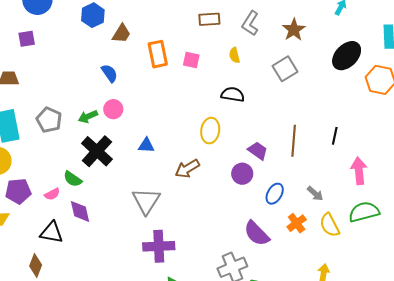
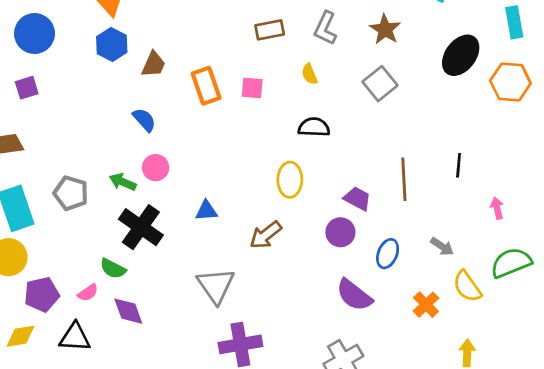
green arrow: (88, 117) -> (123, 182), turned 54
pink arrow: (359, 171) -> (497, 208), size x0.6
orange cross: (297, 223) -> (426, 305), moved
black triangle: (52, 232) -> (75, 337), moved
purple semicircle: (257, 233) -> (354, 295), moved

